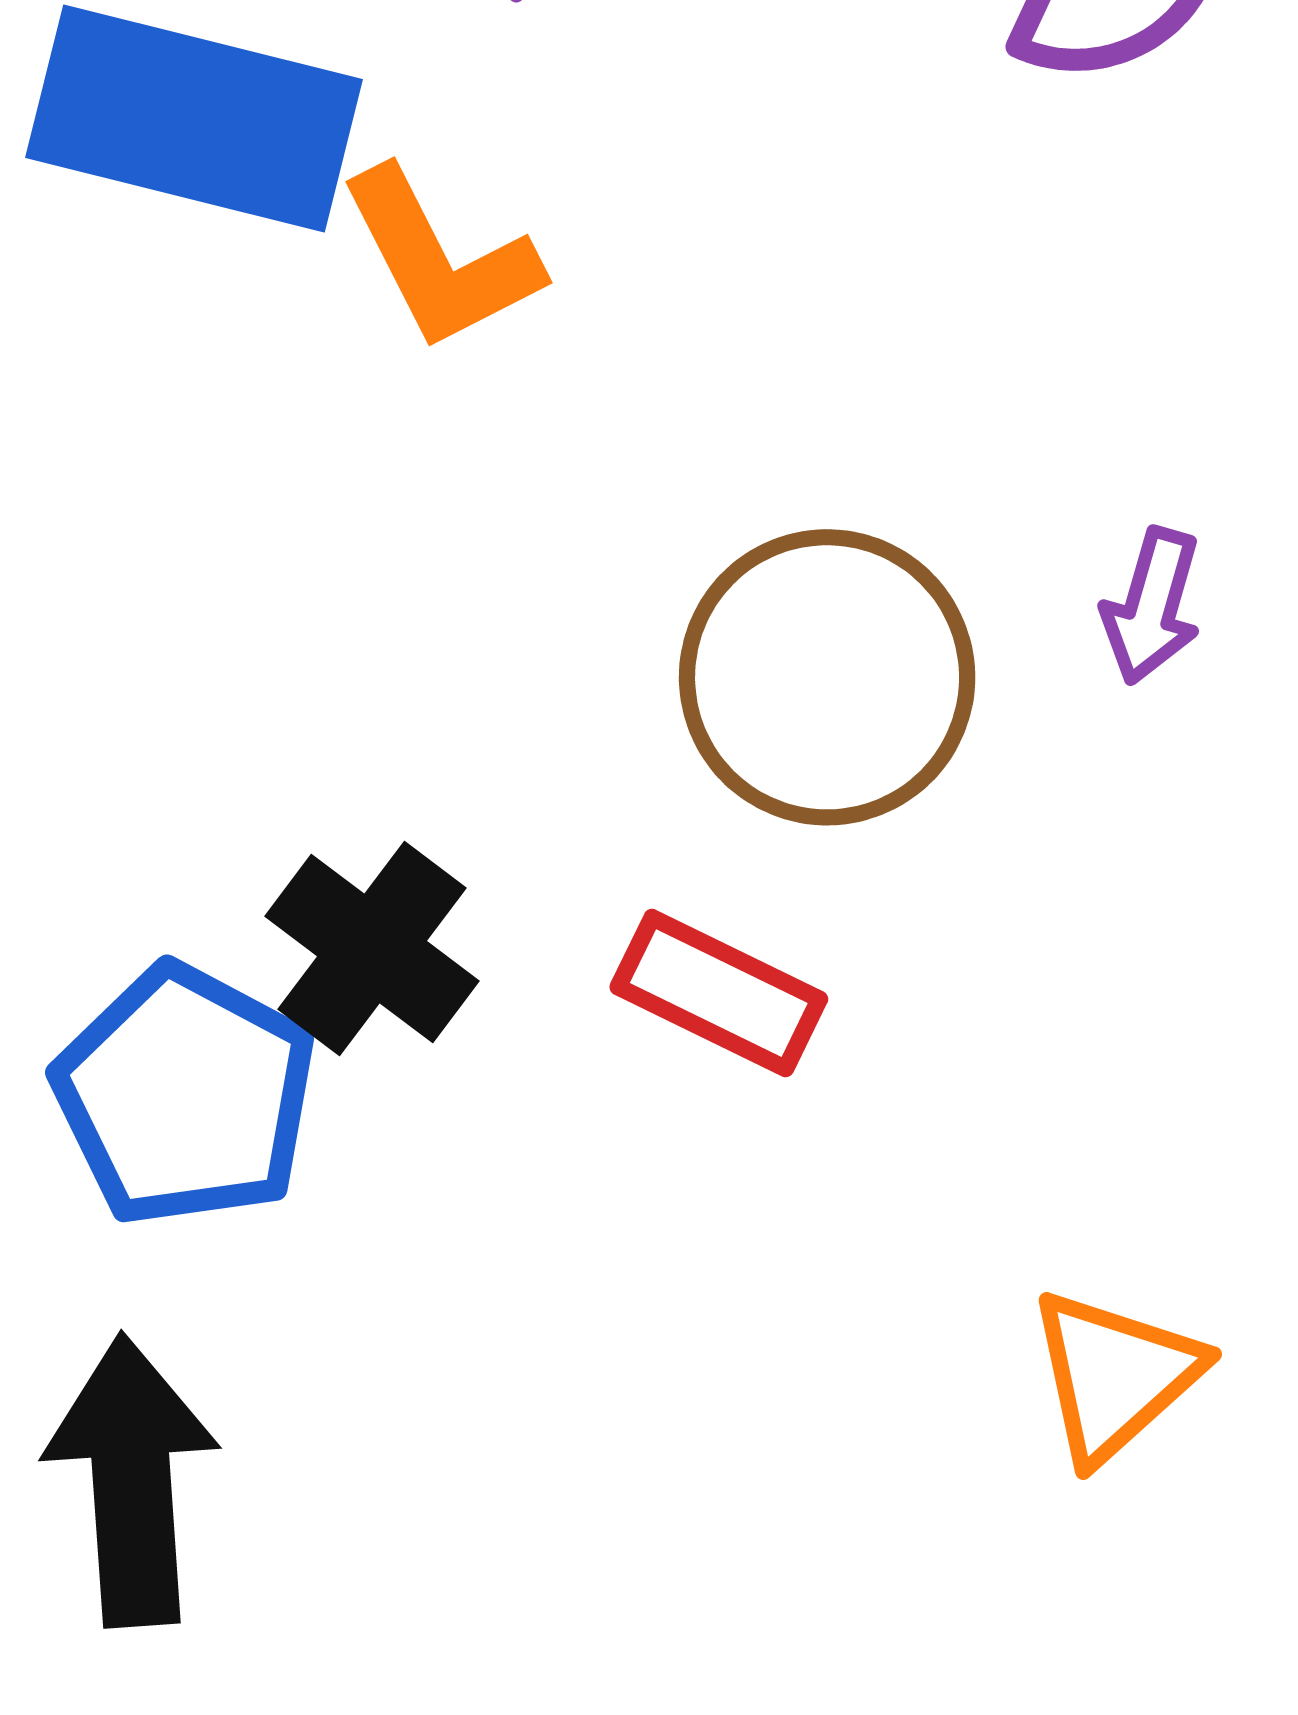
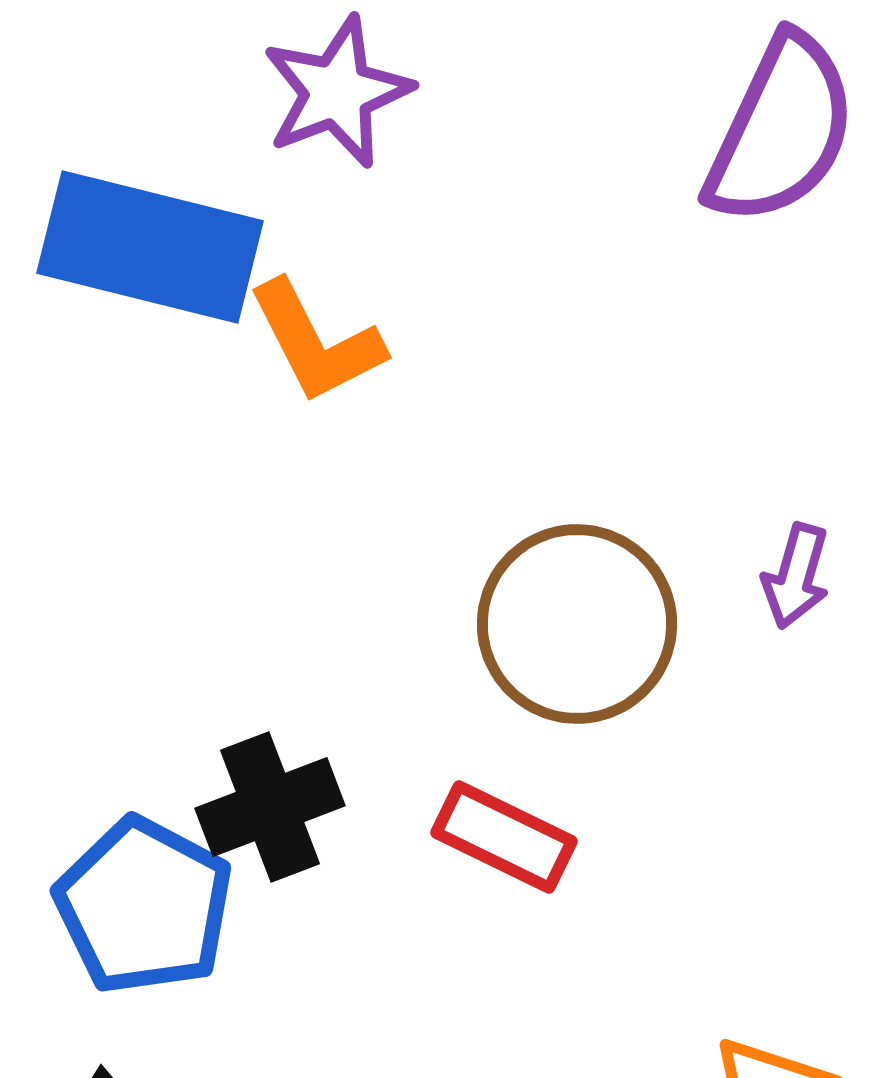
black cross: (372, 949) -> (270, 807), turned 32

